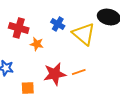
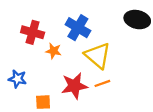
blue cross: (58, 24) -> (78, 28), size x1.5
yellow triangle: (84, 34) -> (98, 56), moved

